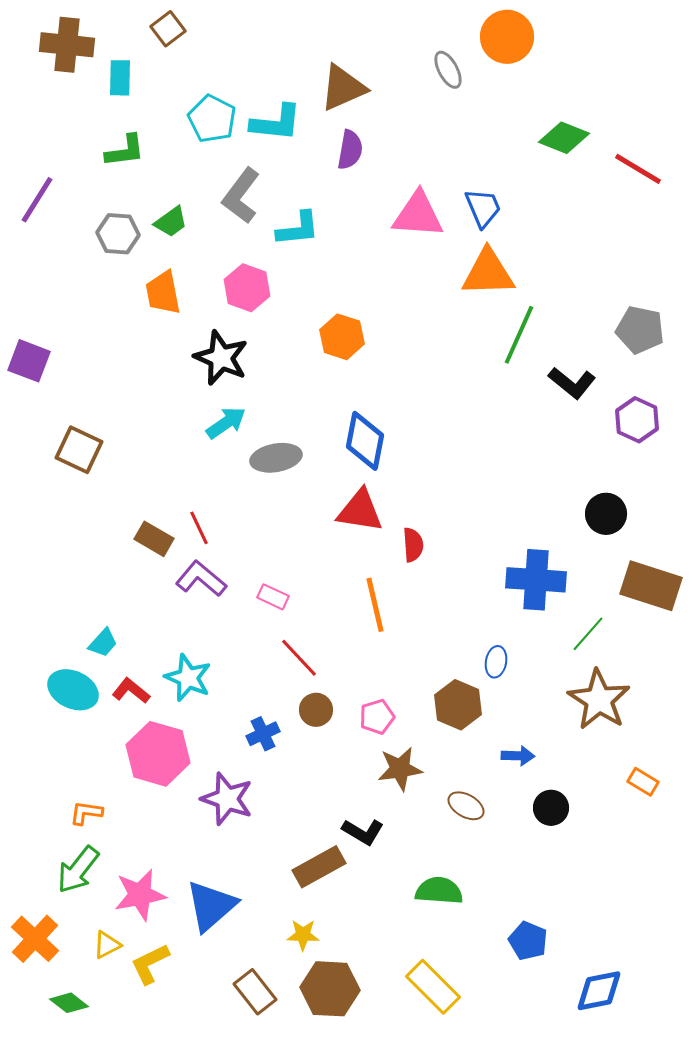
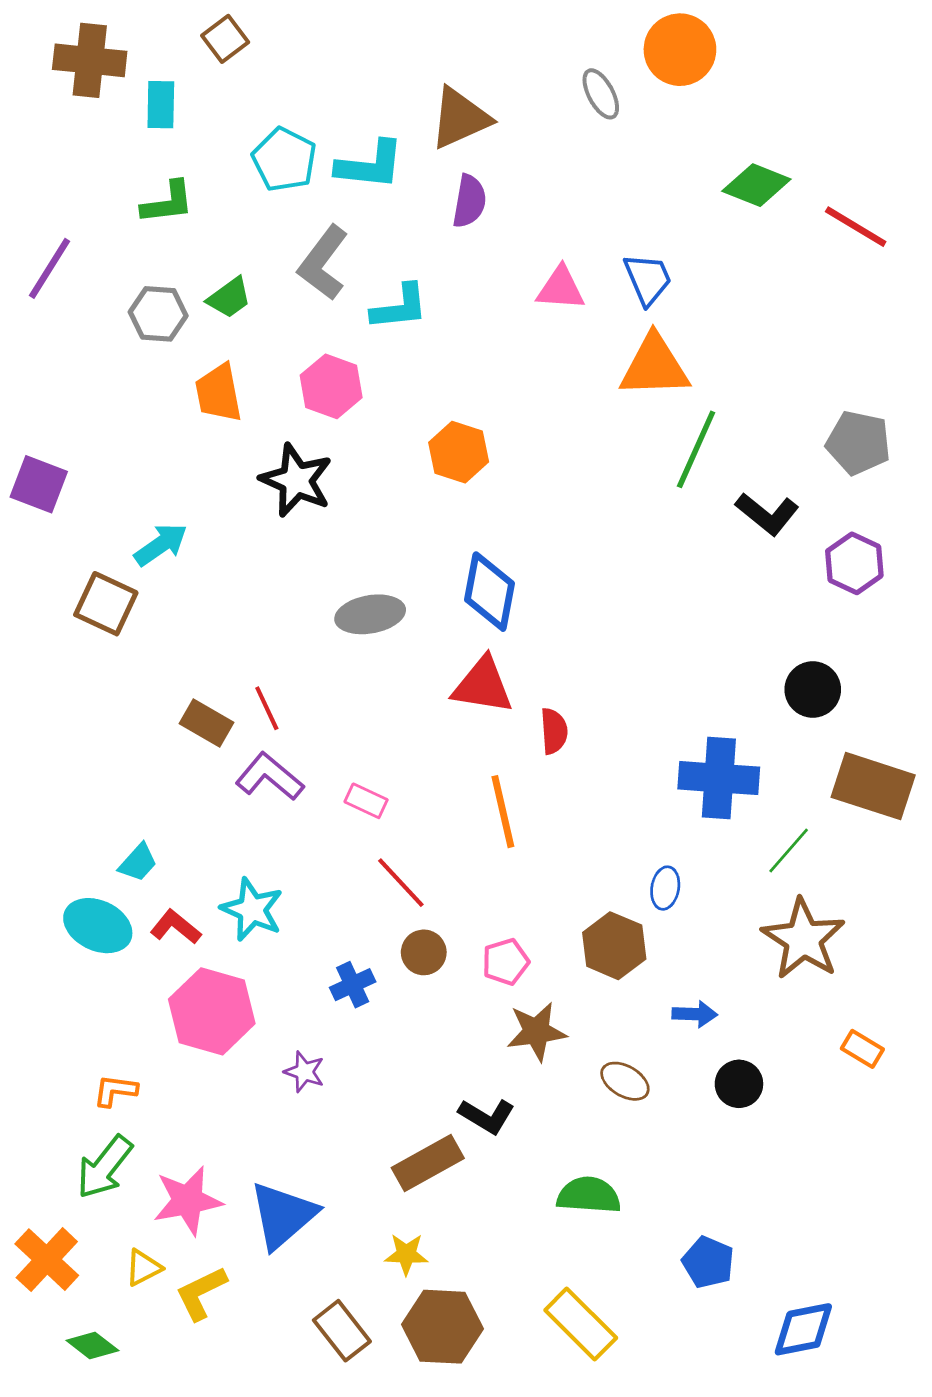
pink triangle: (418, 215) -> (561, 288), size x0.7
cyan arrow: (226, 423) -> (161, 545), moved
purple star: (227, 799) -> (304, 1072), size x0.6

